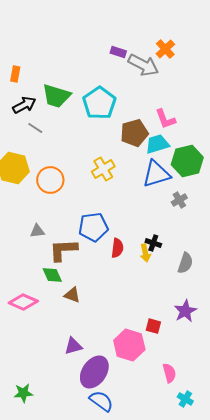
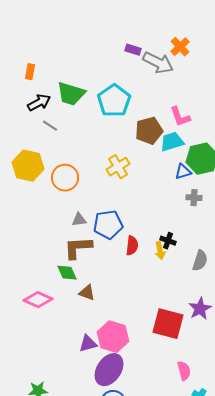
blue triangle: (156, 174) -> (183, 172), moved, size x0.6
gray cross: (179, 200) -> (194, 198), turned 35
gray triangle: (37, 231) -> (79, 220), moved
red square: (153, 326) -> (168, 324), size x2.0
pink hexagon: (129, 345) -> (113, 337), moved

